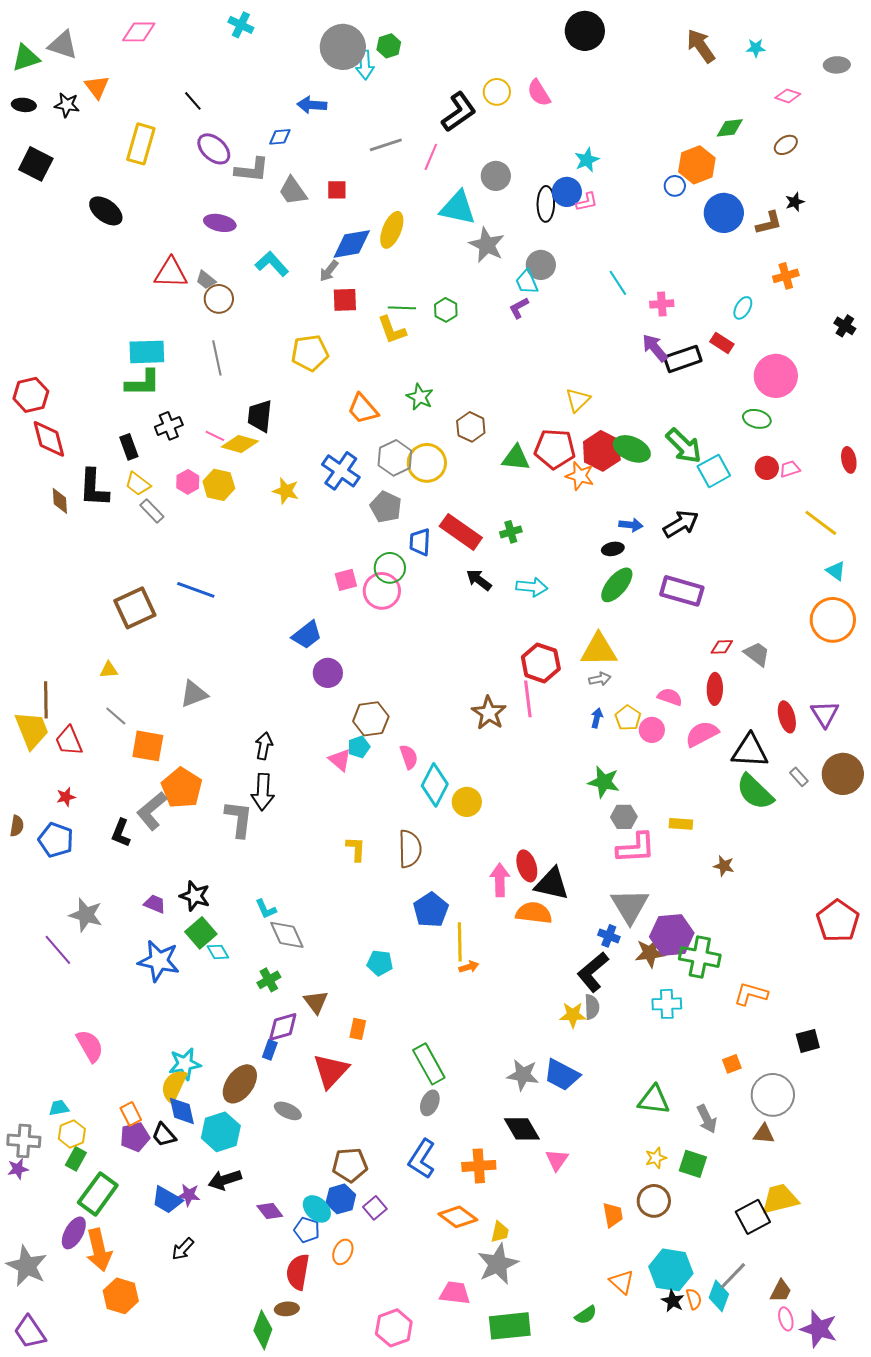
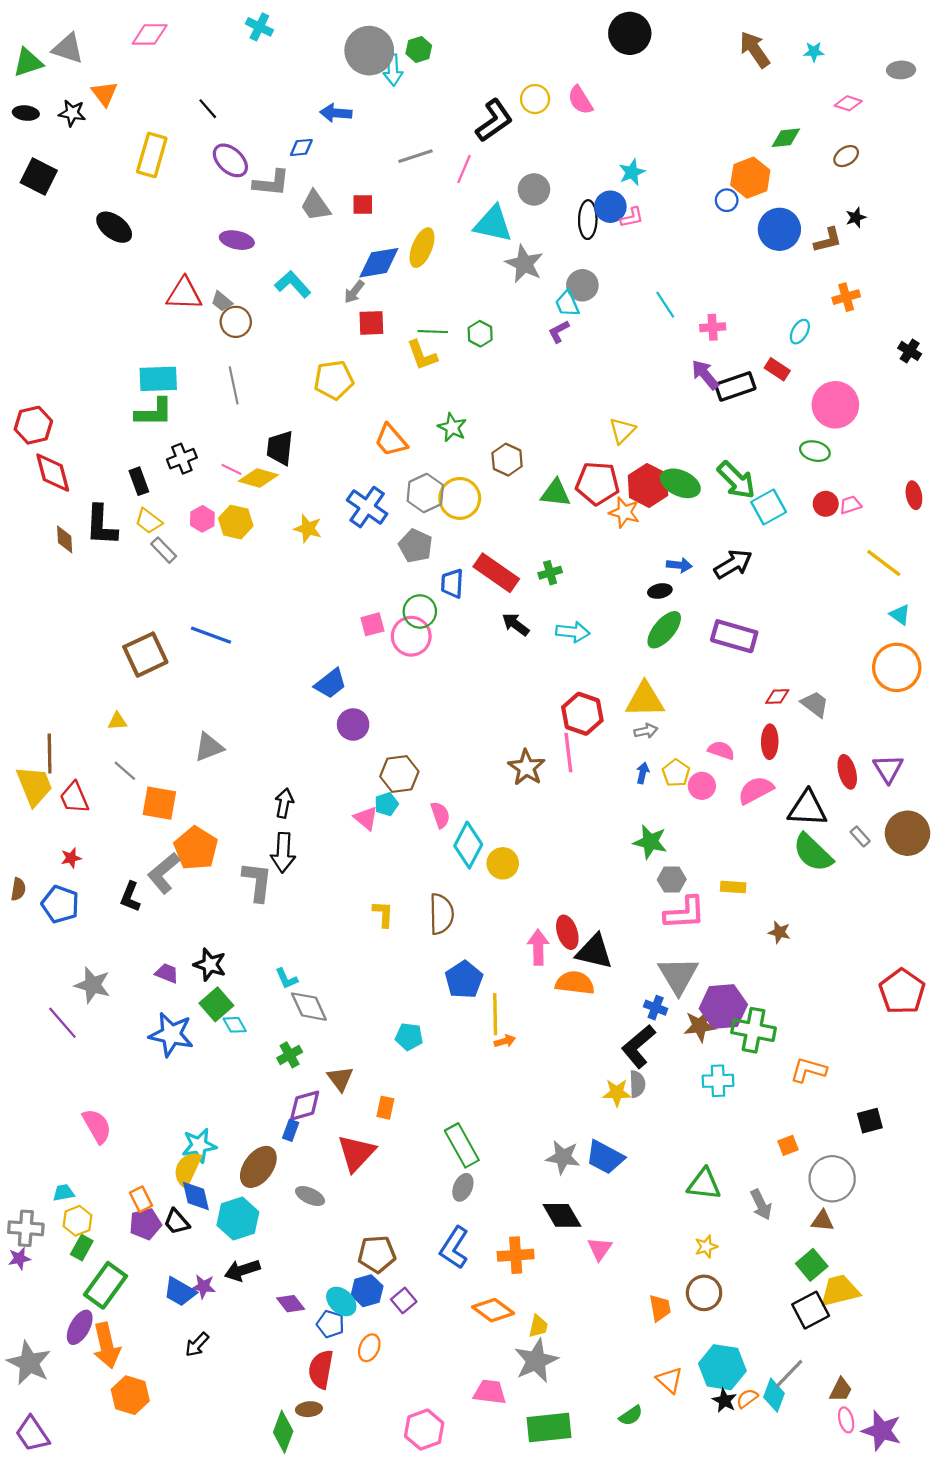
green square: (693, 1164) -> (812, 1265), moved, turned 32
orange semicircle: (694, 1299) -> (747, 1398), turned -110

